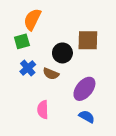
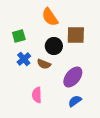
orange semicircle: (32, 19) -> (50, 17), moved, turned -60
blue semicircle: (87, 117) -> (75, 101), turned -64

